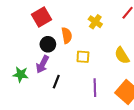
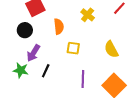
black circle: (48, 44) -> (25, 30), moved
green star: (21, 74) -> (21, 70), moved

